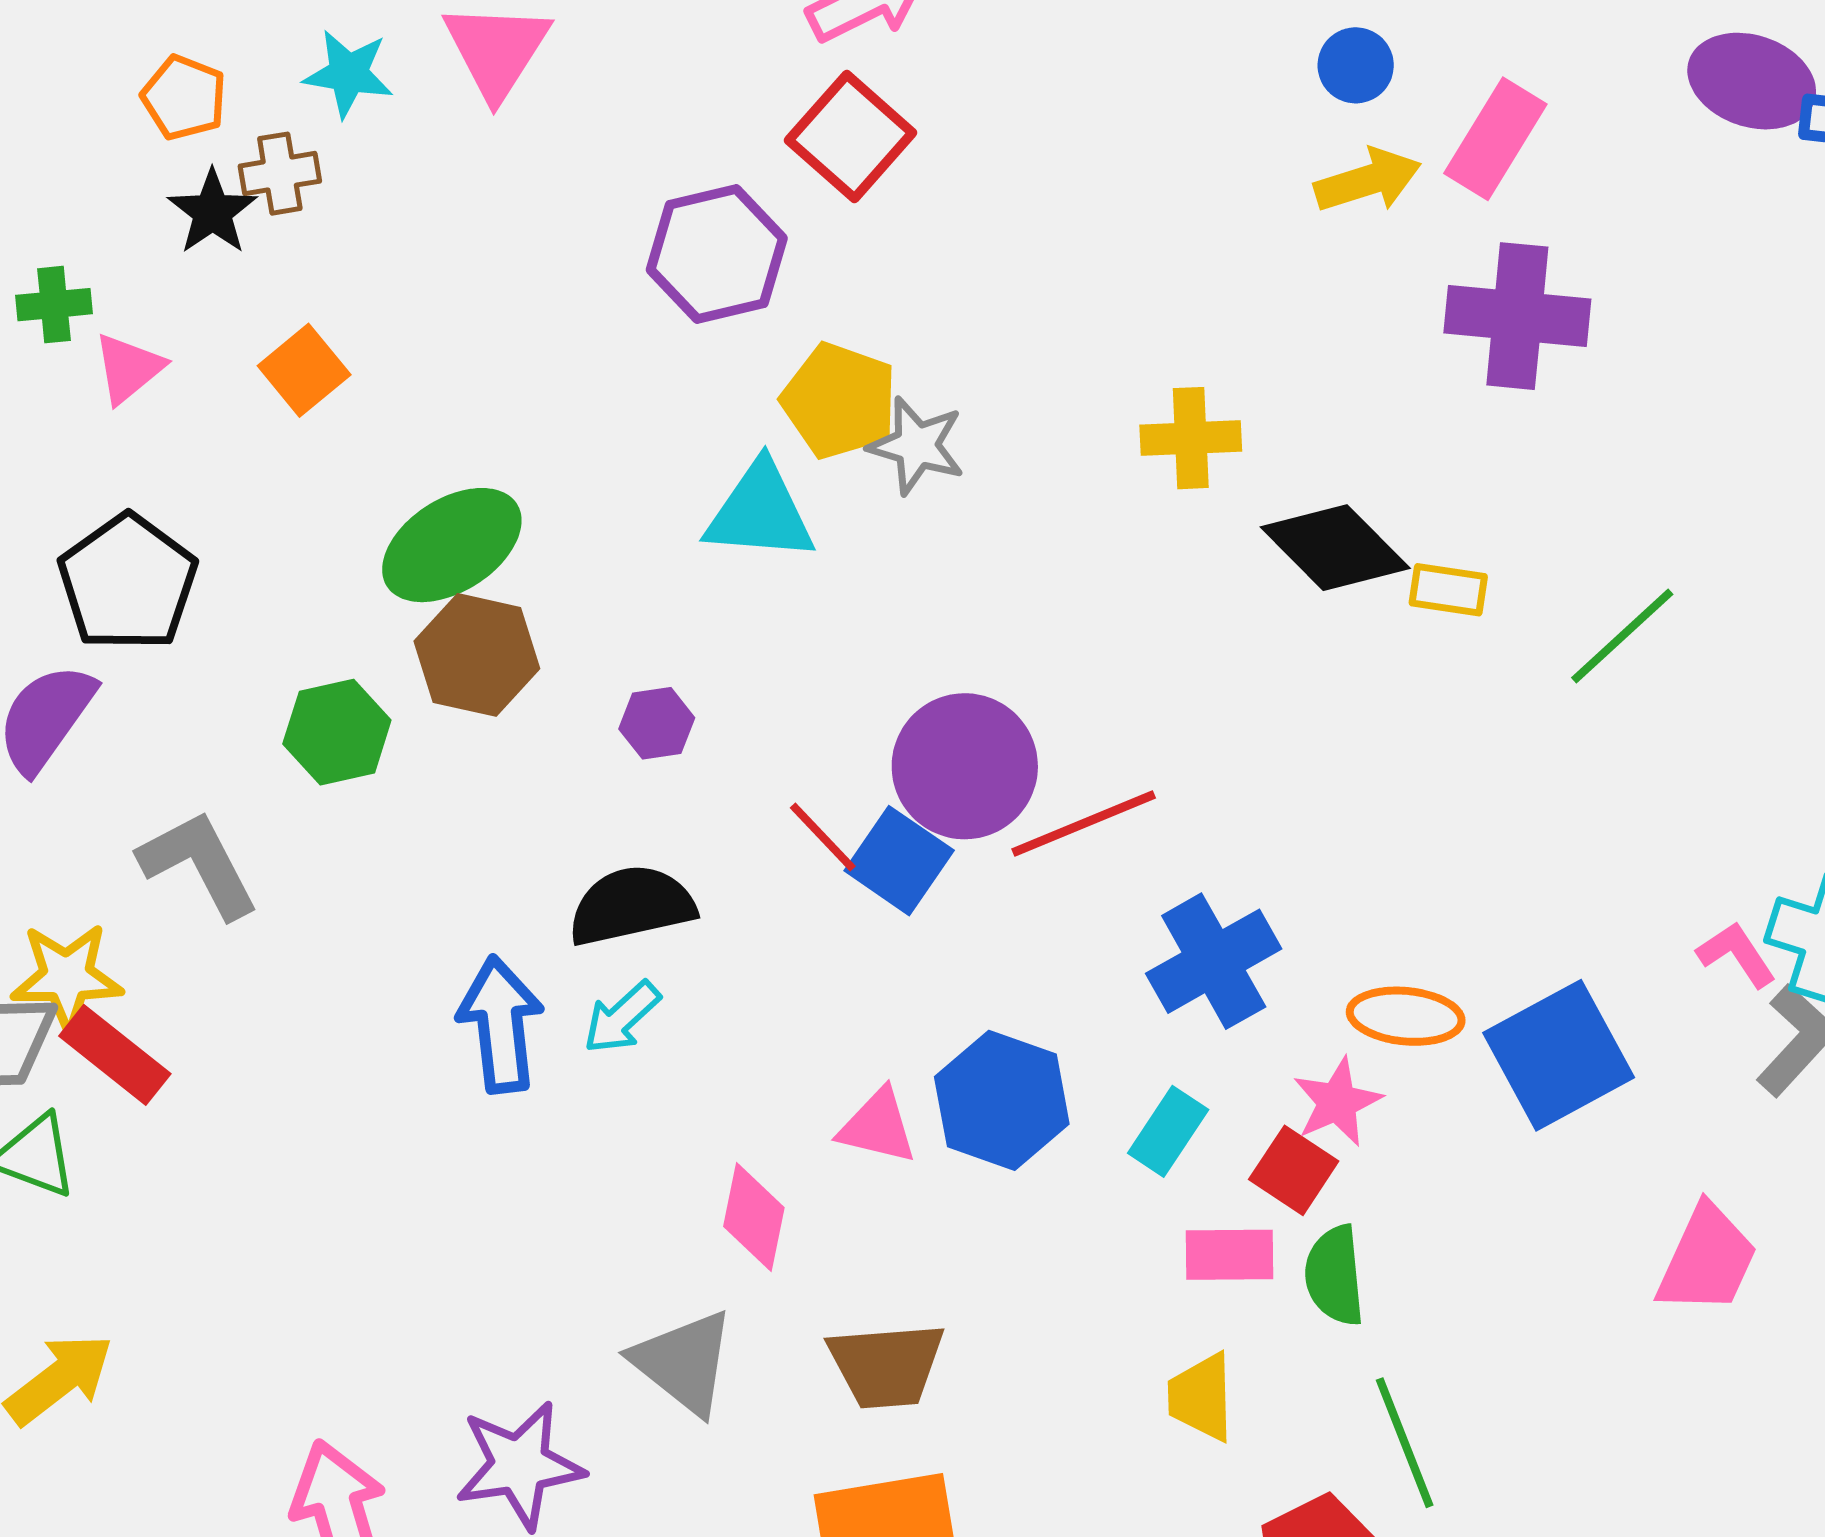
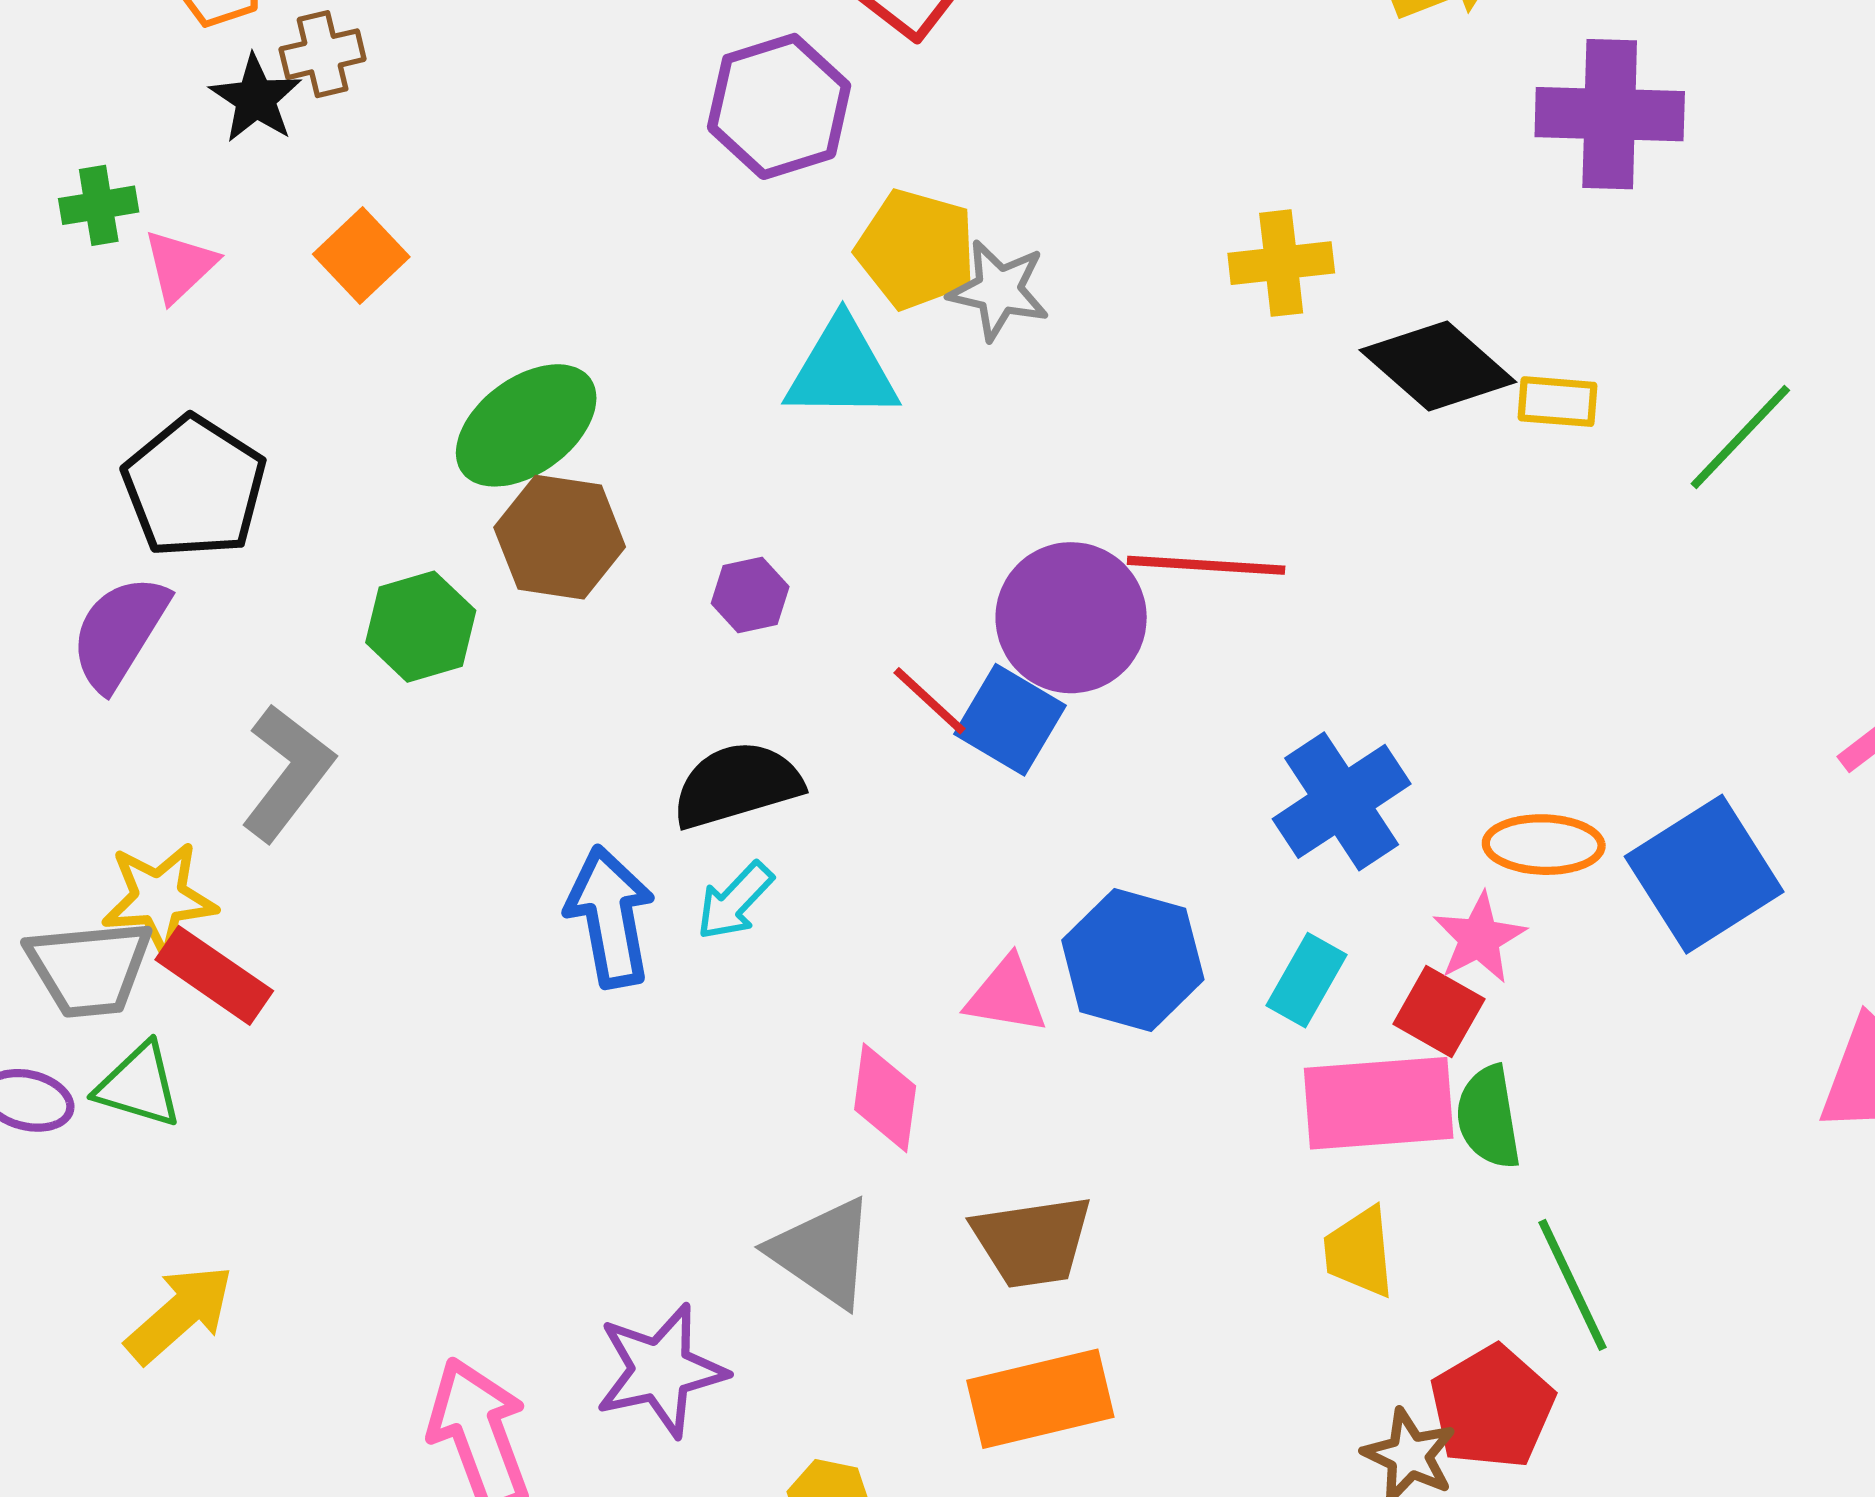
red line: (1084, 823) -> (1206, 565), moved, turned 30
gray L-shape: (199, 864) -> (288, 773), turned 69
pink rectangle: (1229, 1255) -> (1379, 1103), size x1.6

